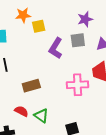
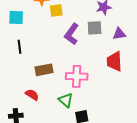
pink cross: (78, 85) -> (77, 76), moved
green triangle: (41, 116) -> (66, 100), moved

